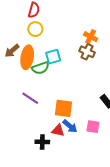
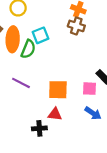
green semicircle: (40, 68) -> (28, 49), turned -42
blue arrow: (70, 126) -> (93, 113), moved
pink square: (93, 127) -> (89, 89), moved

